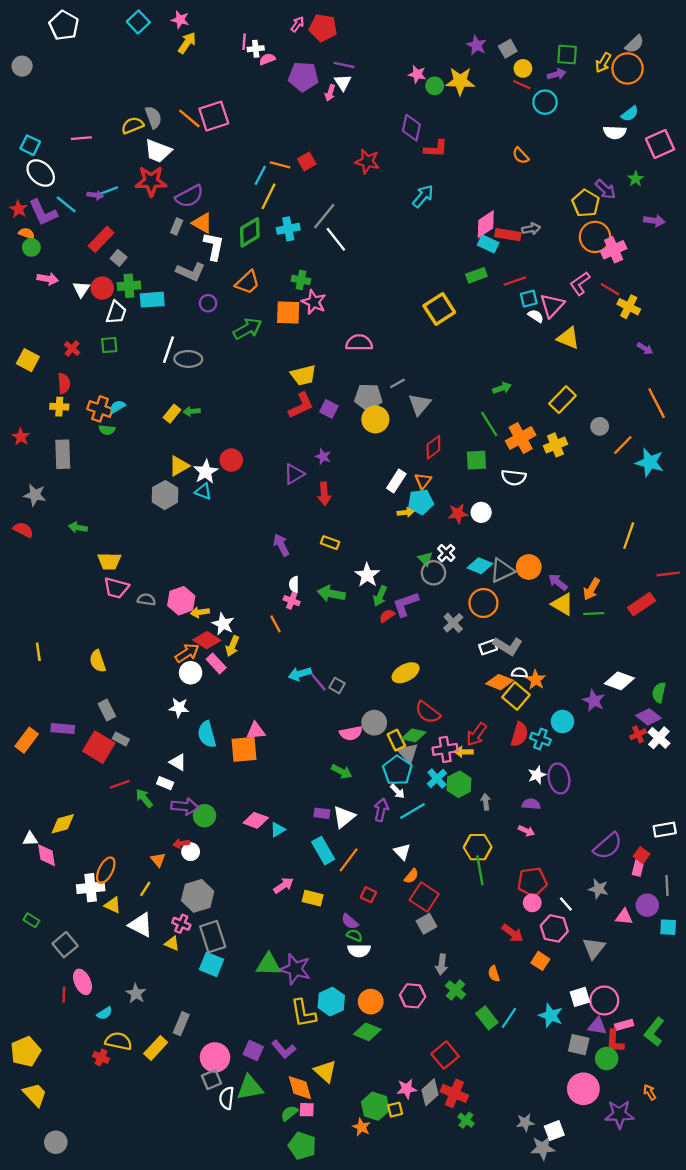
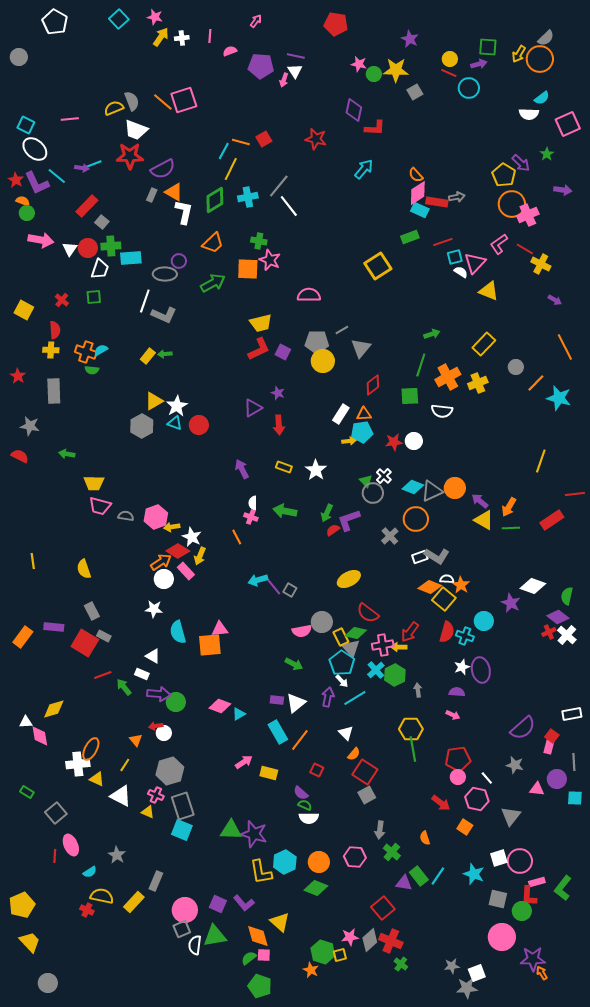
red pentagon: (323, 28) -> (336, 24), moved
white cross: (256, 49) -> (182, 38), moved
gray square: (508, 49) -> (415, 92), moved
orange semicircle: (521, 156) -> (416, 175), moved
gray L-shape: (191, 272) -> (164, 315), moved
pink arrow: (48, 279) -> (41, 240), size x1.4
gray ellipse: (188, 359) -> (165, 274), moved
green line: (489, 424) -> (421, 365), turned 50
red circle: (231, 460) -> (199, 425), moved
orange triangle: (423, 481) -> (364, 414), turned 49
white star: (367, 575) -> (316, 470), moved
purple triangle: (597, 1026) -> (404, 883), moved
orange arrow: (650, 1092) -> (542, 973), moved

